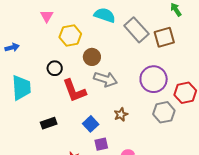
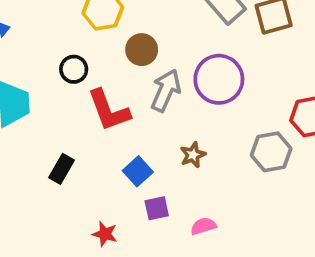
gray arrow: (105, 79) -> (166, 90), turned -85
purple circle: (154, 79) -> (219, 79), moved
black rectangle: (49, 123) -> (61, 169), turned -42

